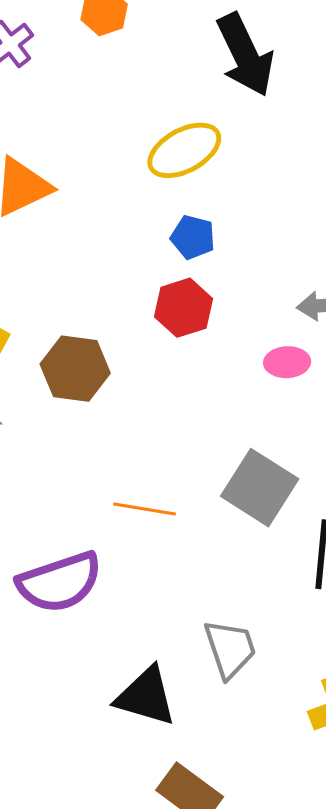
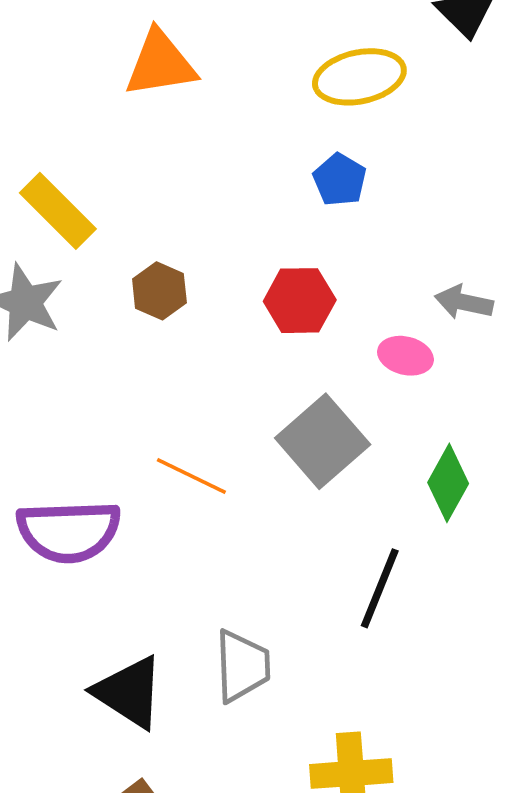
red hexagon: (184, 308) -> (300, 301), moved
brown hexagon: (75, 369) -> (159, 291), size x0.7
gray square: (260, 488) -> (323, 441), moved

